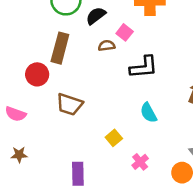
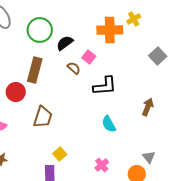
brown semicircle: (107, 46) -> (74, 68), turned 48
brown trapezoid: (69, 104) -> (43, 117), turned -90
yellow square: (114, 138) -> (60, 154), moved

